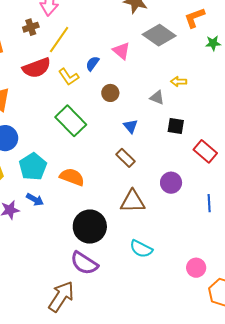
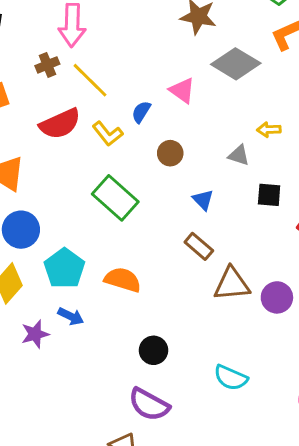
yellow line: (59, 40) -> (90, 80), turned -76
purple circle: (171, 183) -> (277, 297), moved
brown triangle: (133, 201) -> (232, 284), moved
black circle: (90, 227) -> (154, 350), size x0.6

